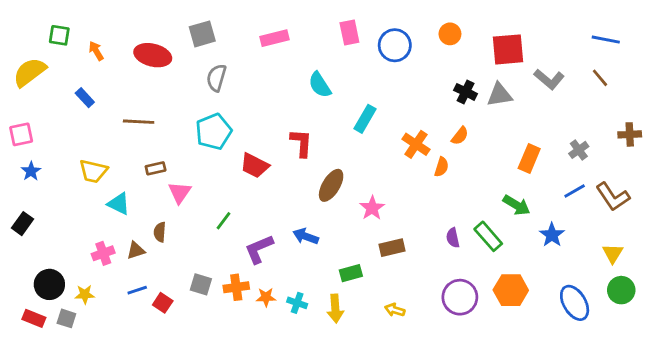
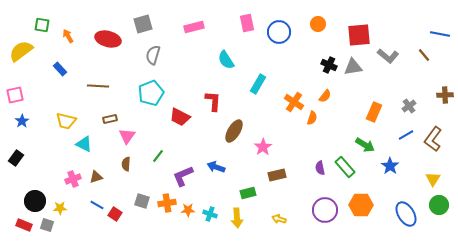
blue line: (606, 40) -> (440, 34), moved
brown L-shape: (613, 197) -> (433, 139), turned 70
brown semicircle: (160, 232) -> (126, 164), moved
blue line: (137, 290) -> (97, 205), turned 48

